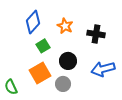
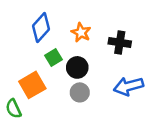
black circle: (68, 61) -> (77, 67), moved
orange square: (40, 73) -> (32, 85), moved
gray circle: (63, 84) -> (80, 92), moved

